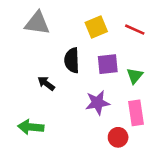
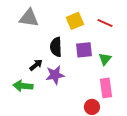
black arrow: (46, 83) -> (36, 65), turned 104
purple star: (98, 103) -> (55, 75), moved
green arrow: (31, 127) -> (23, 86), moved

